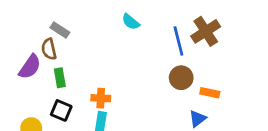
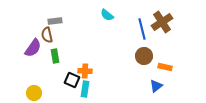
gray rectangle: (60, 30) -> (55, 21), turned -40
black square: (61, 110) -> (72, 80), moved

